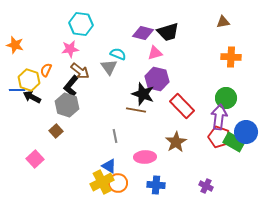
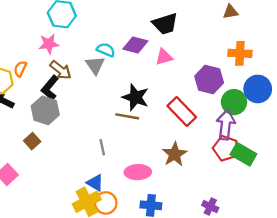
purple diamond: (143, 33) -> (135, 45), moved
pink triangle: (155, 53) -> (164, 57), moved
purple hexagon: (157, 79) -> (209, 79), moved
blue circle: (246, 132) -> (258, 89), moved

